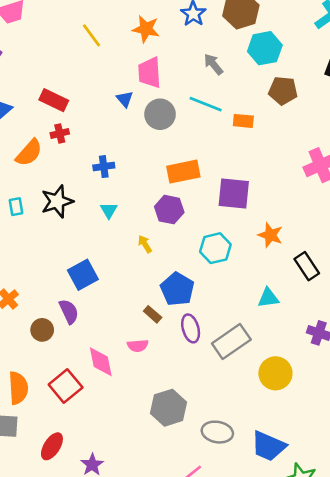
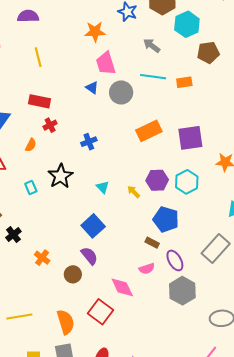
yellow line: (91, 35) -> (38, 57), moved, turned 36
orange semicircle: (29, 153) -> (31, 145), size x0.6
cyan triangle: (109, 210) -> (103, 187), moved
purple hexagon: (169, 210) -> (157, 180), moved
purple ellipse: (191, 328) -> (175, 260), moved
gray hexagon: (168, 408) -> (182, 291), moved

